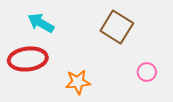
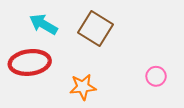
brown square: (117, 27) -> (96, 29), moved

